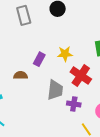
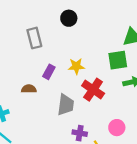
gray rectangle: (24, 15) -> (34, 38), moved
purple cross: (74, 104) -> (80, 133), moved

